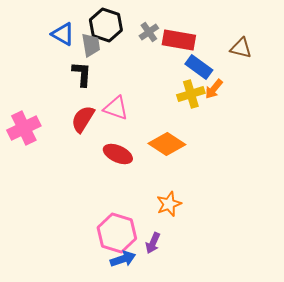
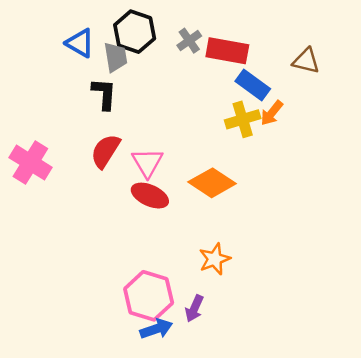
pink triangle: (116, 108) -> (147, 162), moved, turned 40
pink cross: (24, 128) -> (30, 162), turned -32

